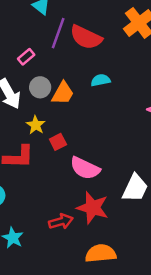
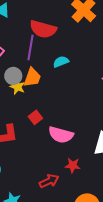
purple line: (58, 33) -> (31, 47), moved
yellow star: (36, 125) -> (18, 87), moved
red star: (93, 208) -> (73, 165), size x0.6

